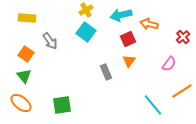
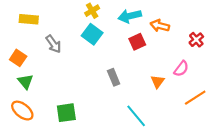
orange square: (26, 54) -> (18, 58), moved
orange triangle: (129, 61) -> (158, 82), moved
cyan line: (153, 105) -> (136, 116), moved

